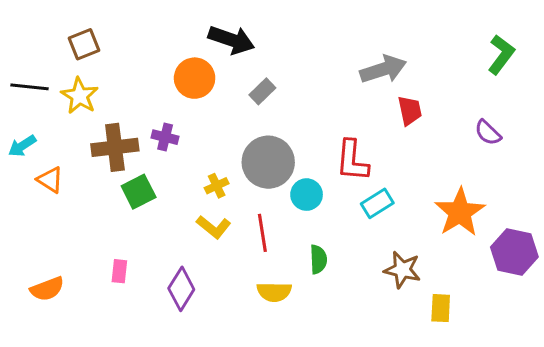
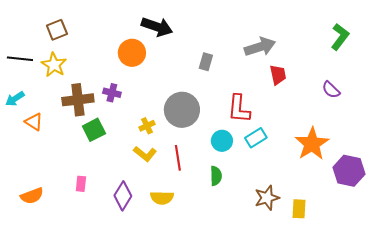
gray rectangle: (262, 91) -> (206, 62), moved, turned -30
cyan circle: (307, 195) -> (222, 141), moved
brown star: (402, 270) -> (267, 198), moved, turned -30
yellow semicircle: (274, 292) -> (162, 198), moved

